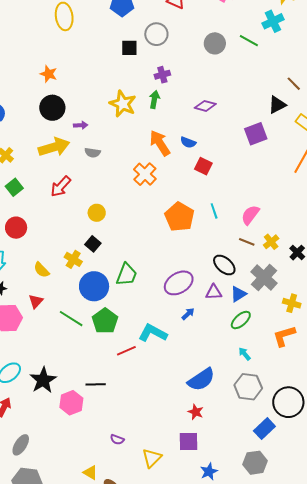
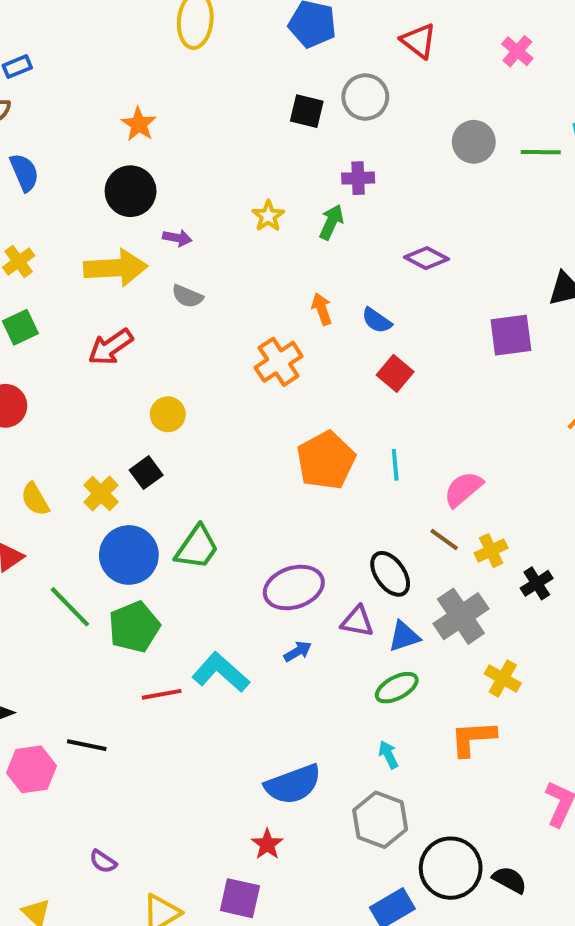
green line: (249, 41) -> (541, 152), turned -42
yellow star: (123, 104) -> (268, 216), size x0.6
orange arrow: (160, 143) -> (322, 309), size x0.6

